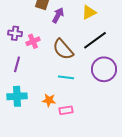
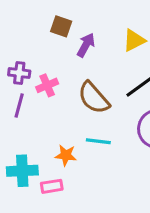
purple line: (17, 64) -> (19, 106), moved
orange star: (49, 100) -> (66, 155), moved
pink rectangle: (66, 110) -> (52, 186), moved

